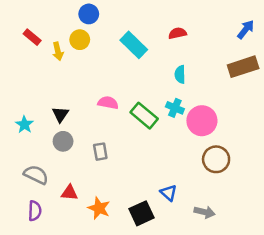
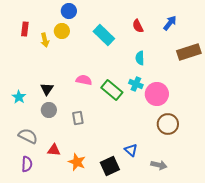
blue arrow: (246, 29) -> (170, 23), moved
red semicircle: (177, 33) -> (138, 26), turned -104
red rectangle: (32, 37) -> (25, 29), turned 56

